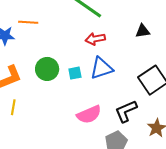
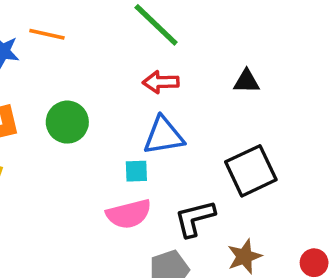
cyan square: (75, 73) -> (136, 171), moved

